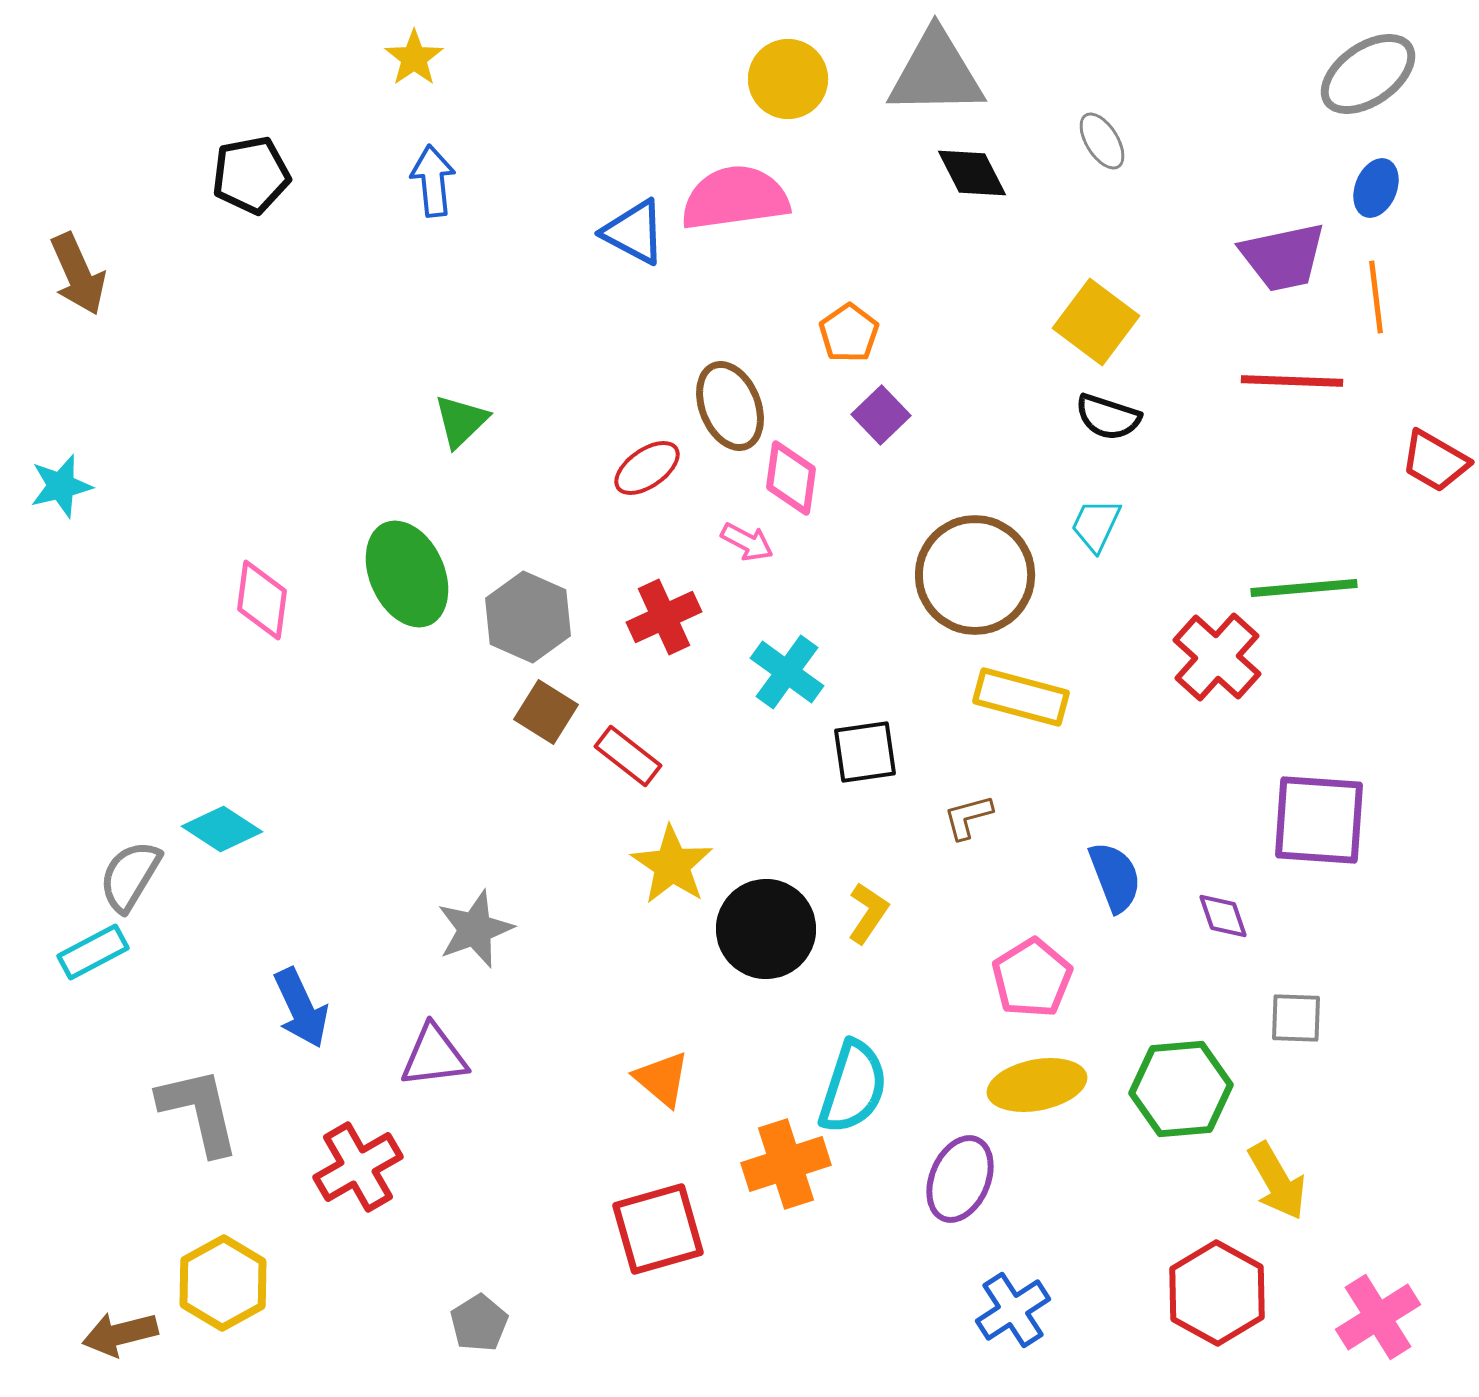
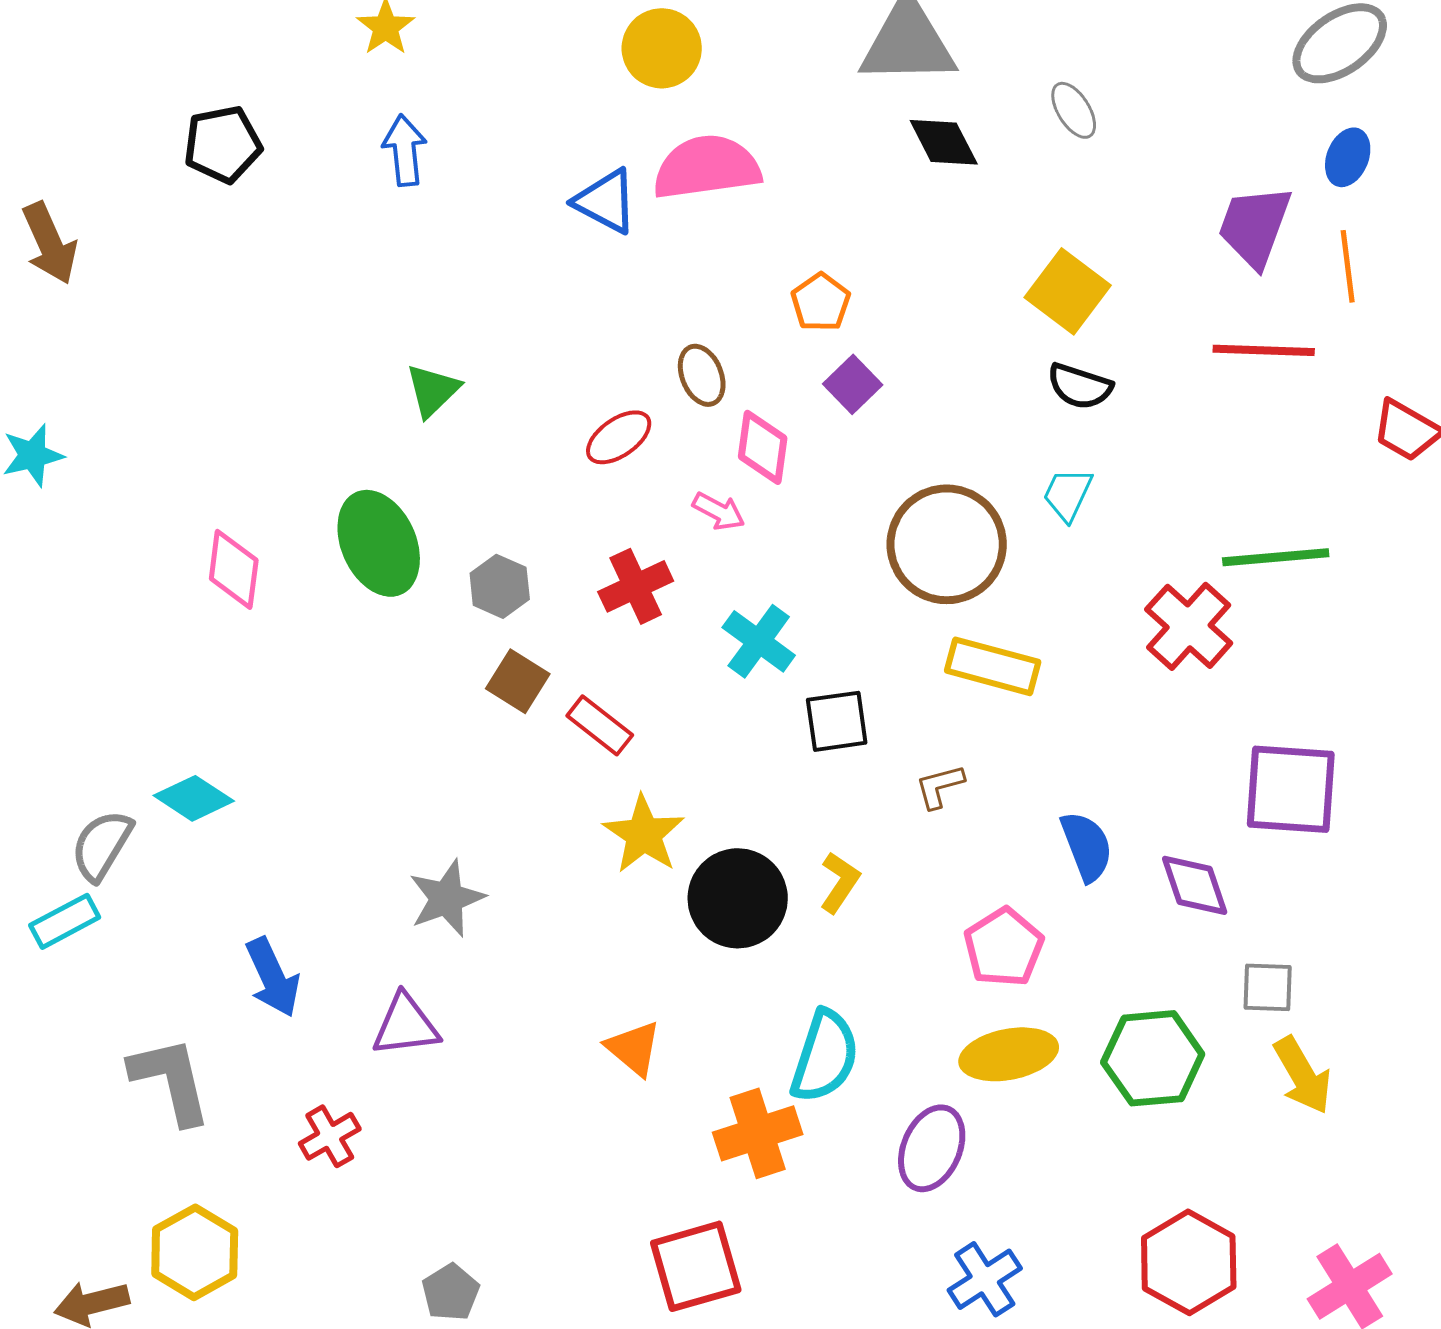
yellow circle: (788, 79) -> (662, 48), moved
purple trapezoid: (1283, 257) -> (1255, 226), turned 122
brown ellipse: (730, 406) -> (702, 375), size x0.7
gray hexagon: (528, 617) -> (500, 586), size x0.7
purple diamond: (1223, 916) -> (1195, 885), size x1.4
red cross: (358, 1167) -> (330, 1136), size x0.7
yellow arrow: (1277, 1181) -> (1303, 1075), moved
red square: (658, 1229) -> (696, 1266), moved

